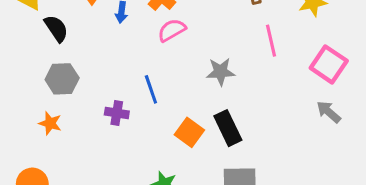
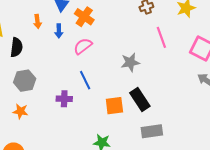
black semicircle: (56, 28) -> (16, 47), turned 48
pink semicircle: (172, 30) -> (83, 46), moved
orange square: (189, 132) -> (114, 106), turned -36

